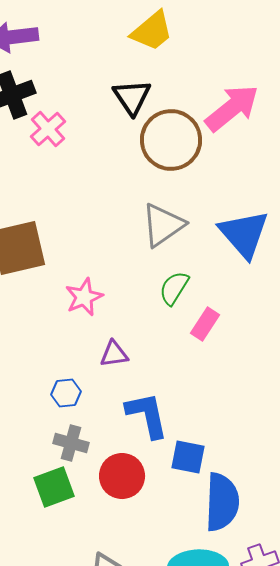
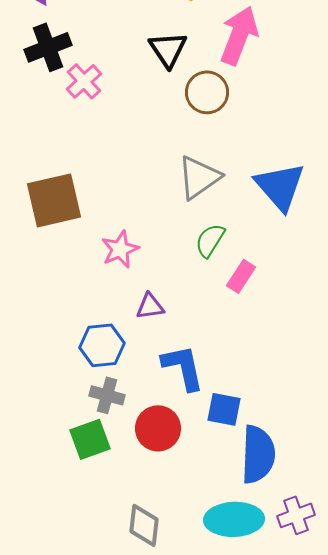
pink arrow: (232, 108) -> (239, 35), moved, turned -30
brown circle: (171, 140) -> (207, 92), size x0.7
blue hexagon: (66, 393) -> (102, 345), size x1.5

